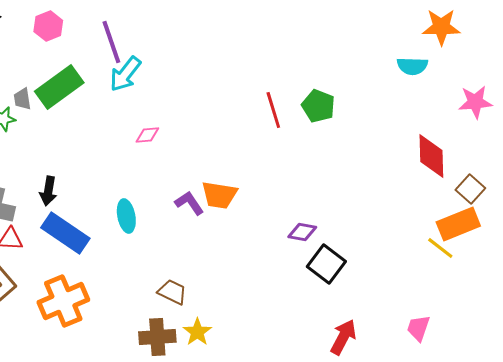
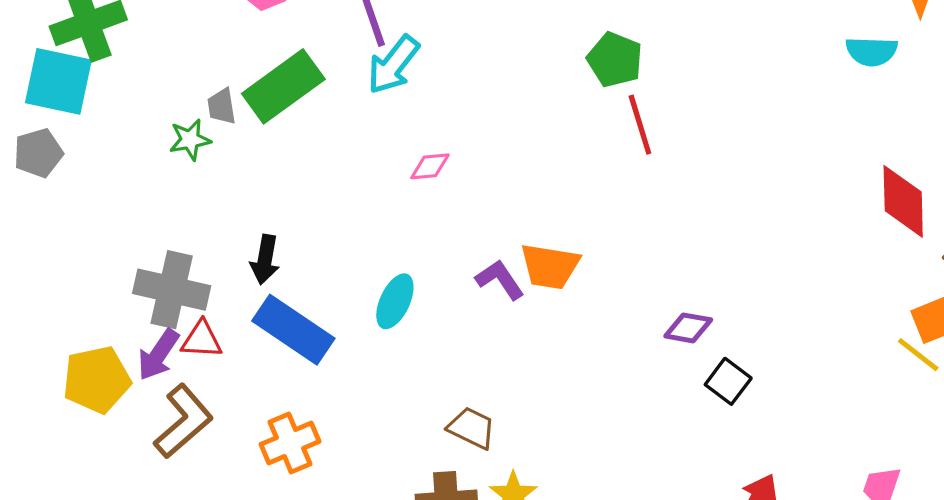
green pentagon: (318, 106) -> (615, 60), moved
cyan ellipse: (126, 216) -> (395, 301), turned 36
black square: (326, 264) -> (728, 381), size x0.7
orange cross: (63, 301) -> (290, 443), size x0.7

